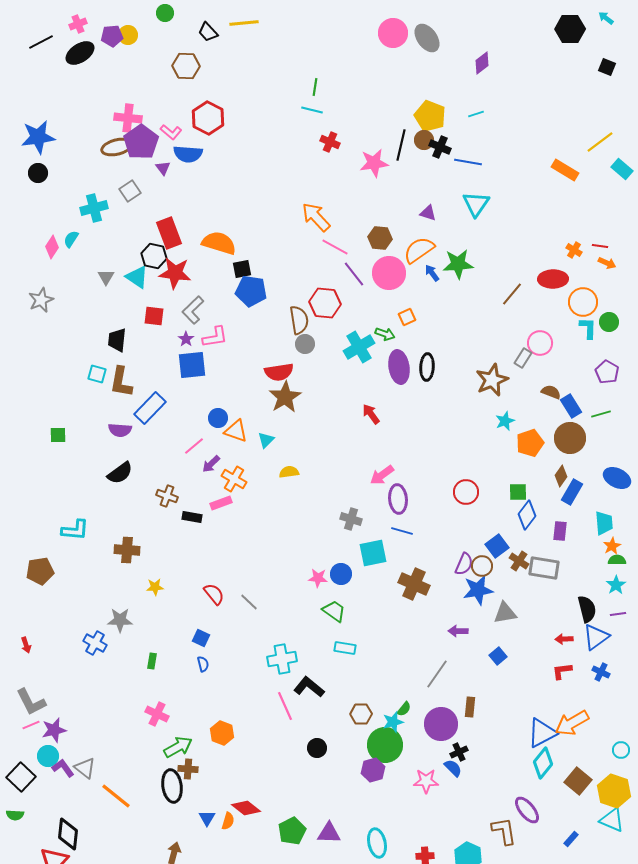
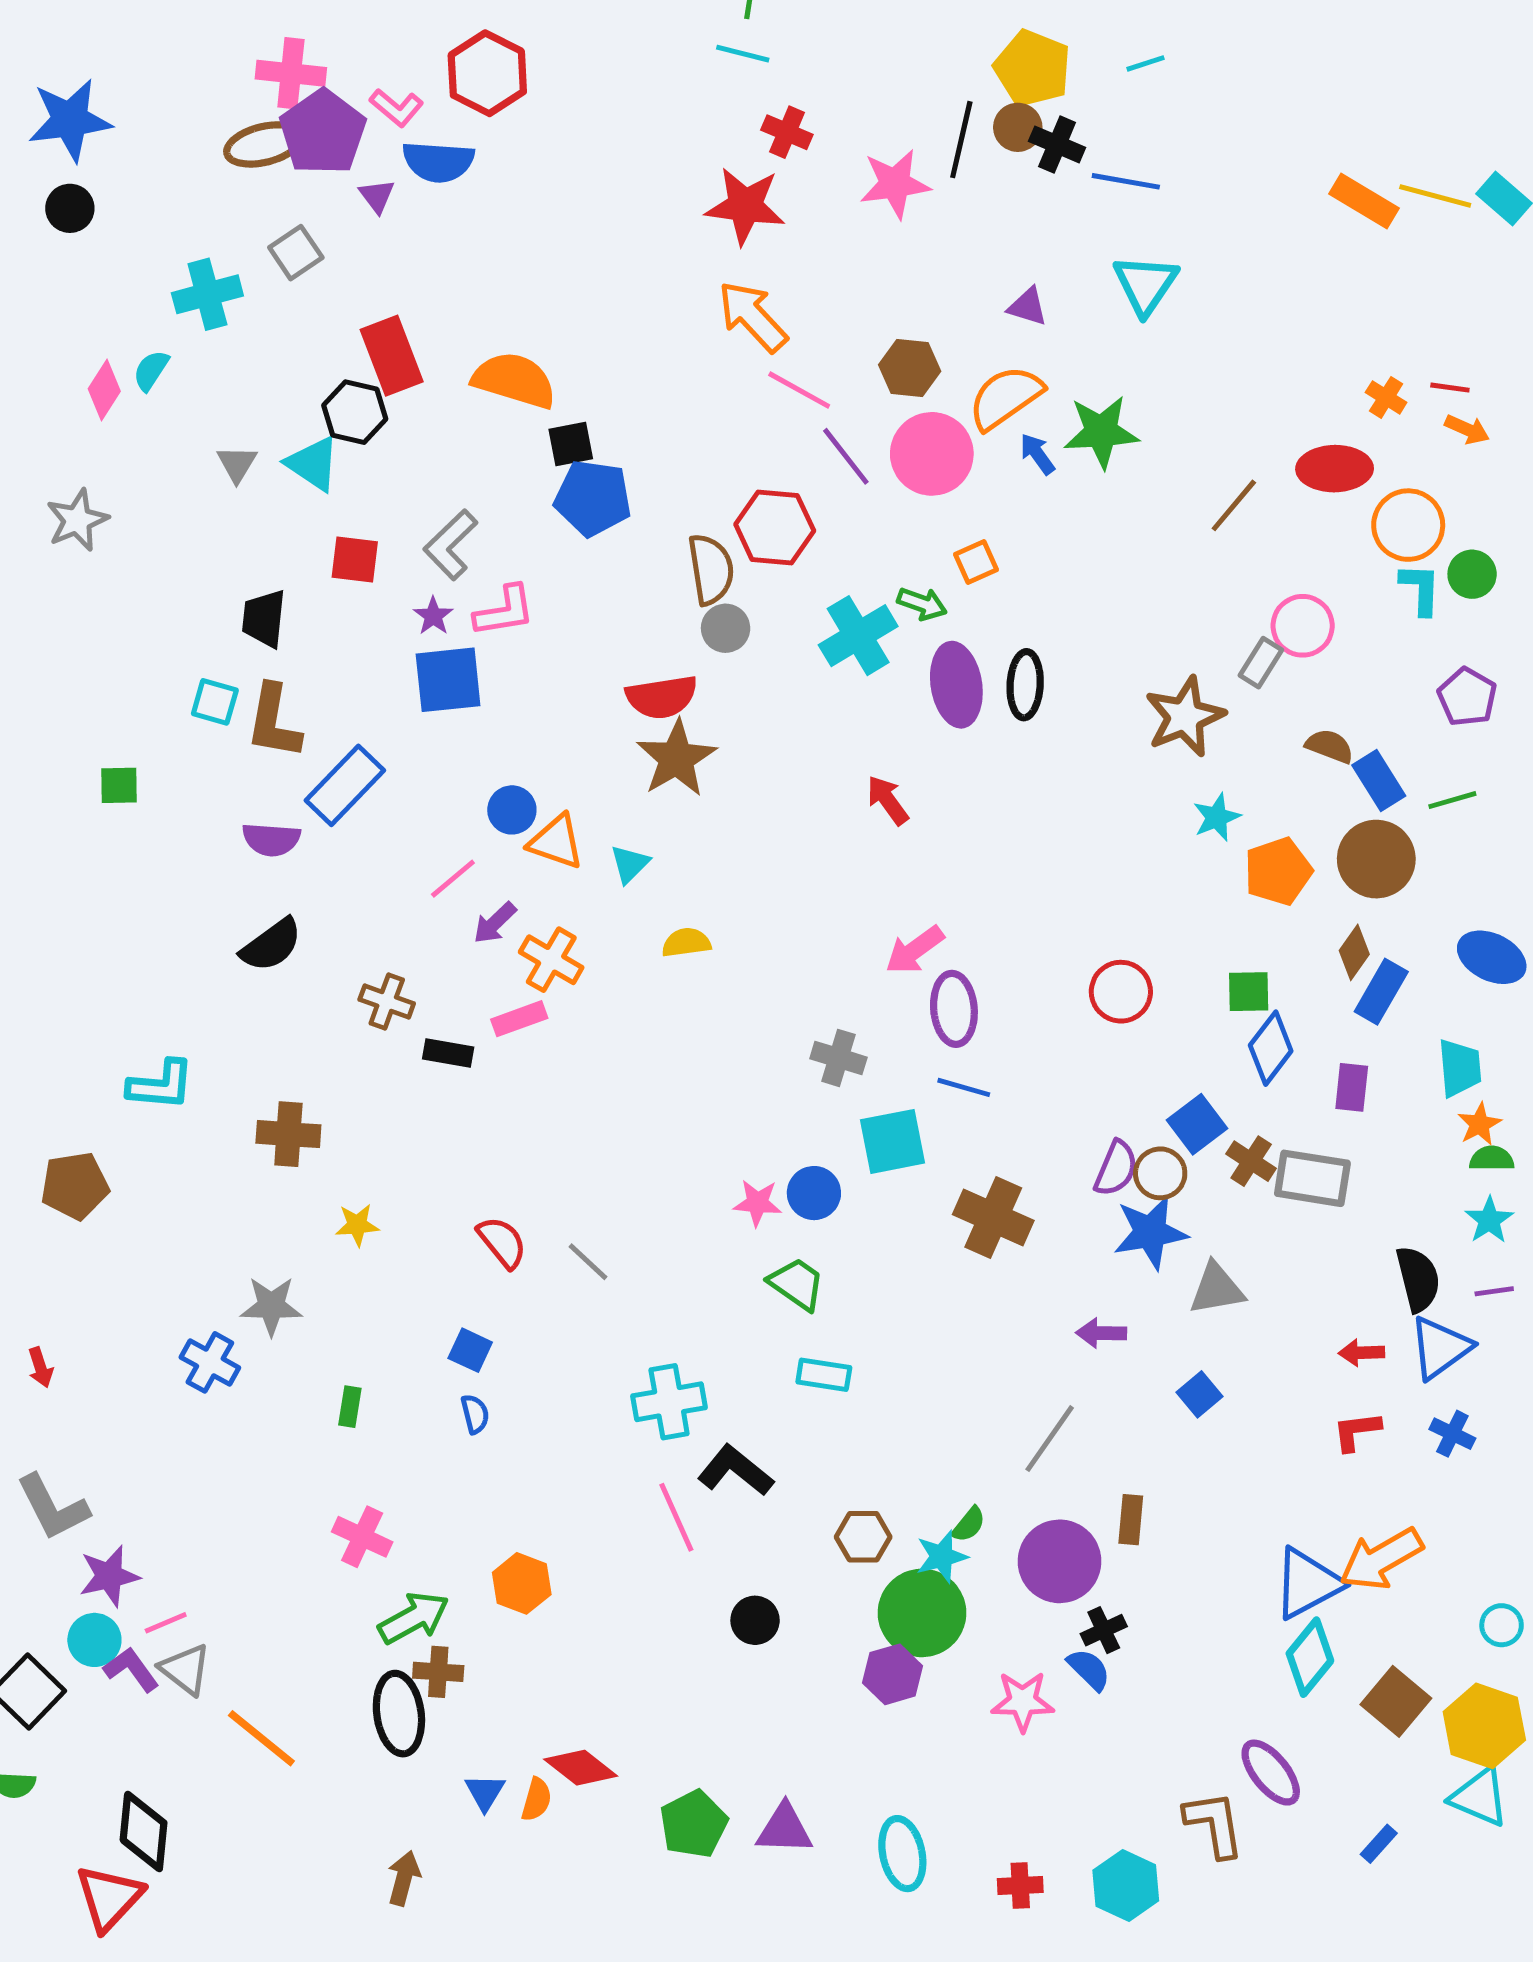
yellow line: (600, 142) -> (1435, 196), moved, turned 52
red star: (175, 273) -> (745, 206), moved
green square: (58, 435) -> (119, 785), moved
pink line: (31, 725) -> (166, 1623), moved

